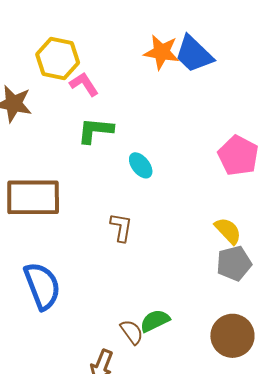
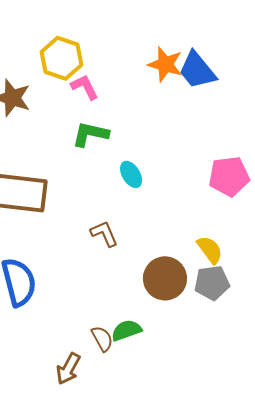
pink pentagon: (238, 156) -> (229, 176), turned 30
brown L-shape: (121, 227) -> (104, 234), turned -40
brown circle: (232, 336) -> (165, 278), moved

